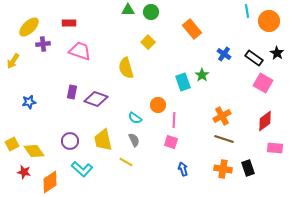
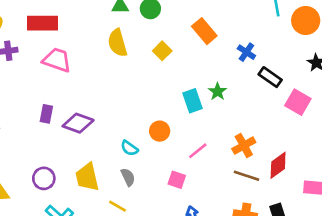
red rectangle: (69, 23) -> (42, 23), size x1.6
yellow square: (148, 42) -> (162, 51), moved
blue cross: (224, 54) -> (246, 52), moved
black rectangle: (254, 58) -> (270, 77), moved
yellow semicircle: (126, 68) -> (117, 43), moved
pink line: (174, 120) -> (198, 151), moved, turned 49
red diamond: (265, 121) -> (278, 165), moved

